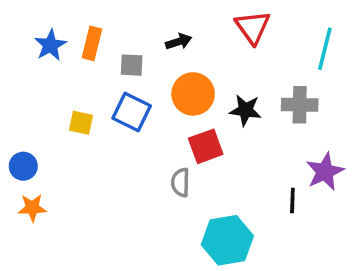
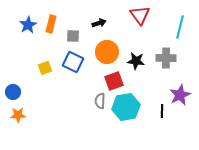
yellow square: (81, 123) -> (45, 68), turned -32
cyan hexagon: (227, 240) -> (126, 107), moved

